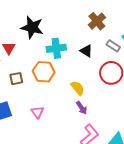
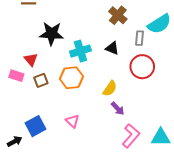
gray rectangle: (113, 46) -> (140, 38), turned 72
brown square: (16, 79) -> (41, 80), moved
yellow semicircle: (78, 88) -> (110, 89), turned 84

